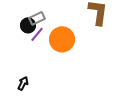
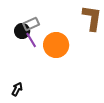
purple line: (37, 34) -> (31, 40), turned -70

